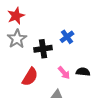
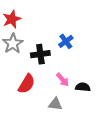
black semicircle: (83, 72) -> (83, 87), moved

